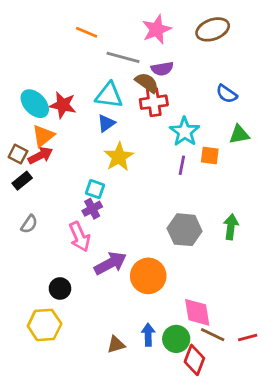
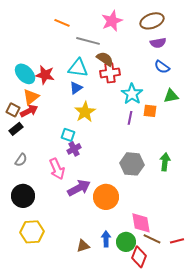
purple semicircle: (162, 69) -> (158, 43), moved
purple cross: (92, 209) -> (74, 149), moved
black circle: (60, 288) -> (23, 196), moved, size x1.5

